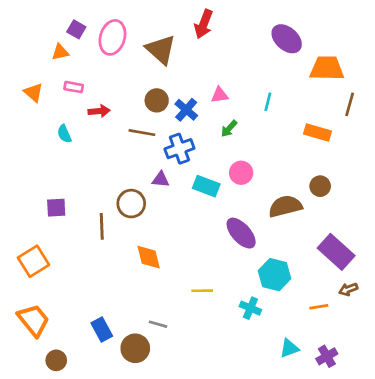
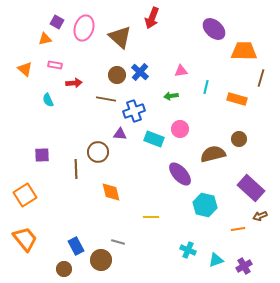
pink triangle: (220, 95) -> (181, 71), moved
cyan line: (268, 102) -> (206, 87), moved
blue cross: (186, 110) -> (140, 72), moved
green arrow: (229, 129) -> (171, 96), turned 40
cyan cross: (250, 308) -> (188, 250), moved
brown circle: (56, 360) -> (64, 269), moved

